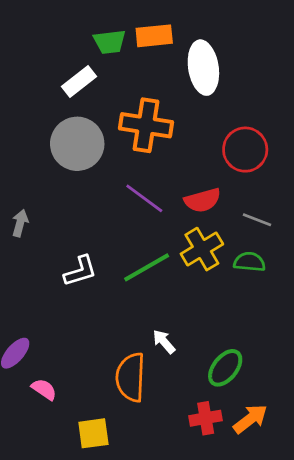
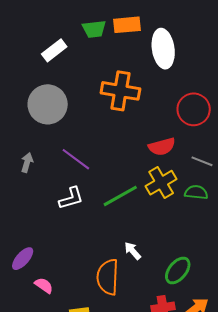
white rectangle: (79, 81) -> (54, 50), moved
gray circle: (77, 144) -> (48, 104), moved
purple line: (144, 198) -> (76, 159), moved

